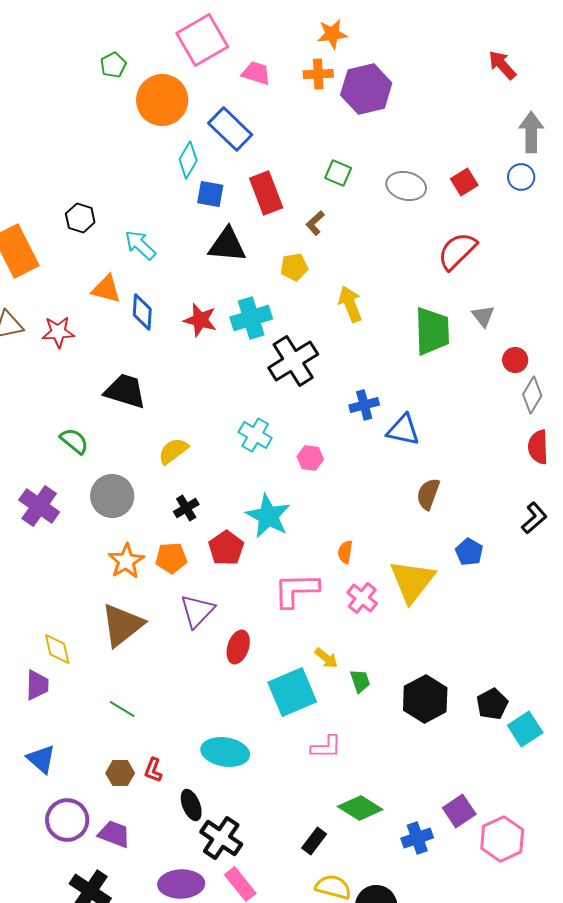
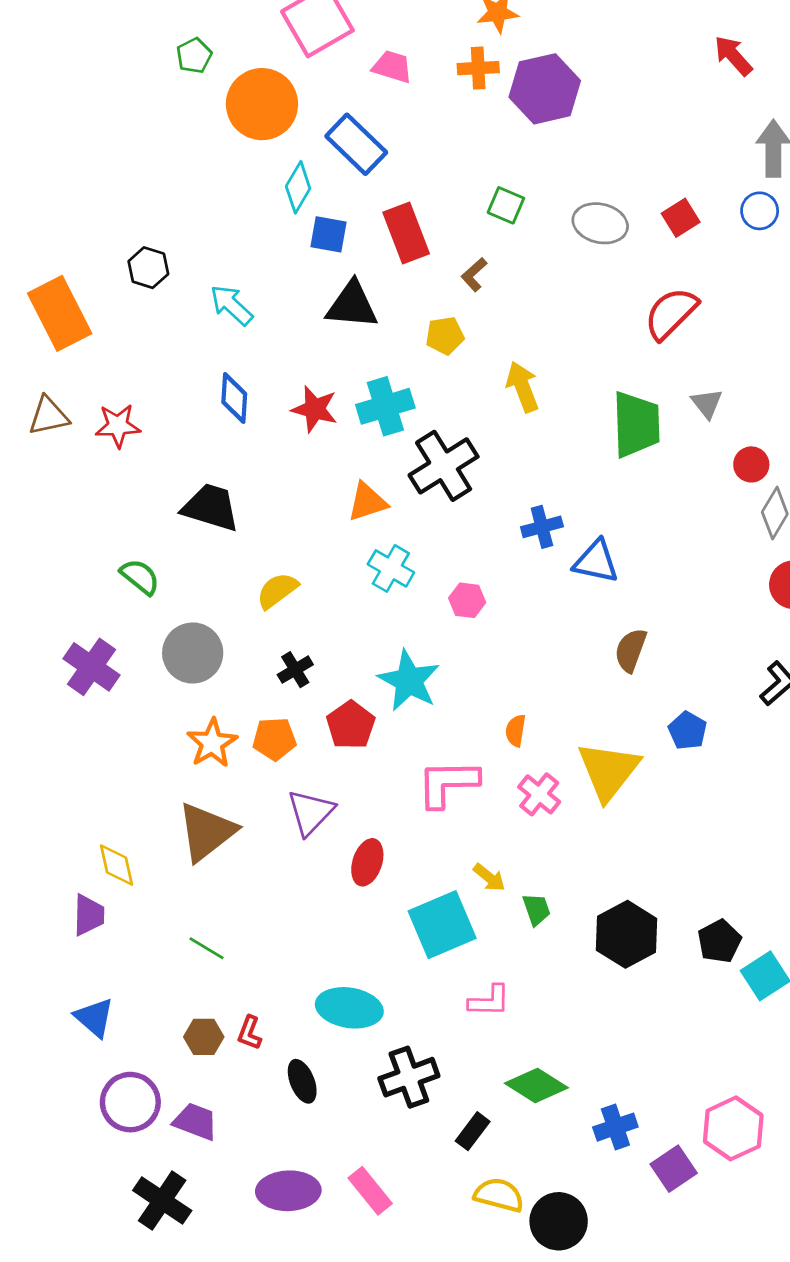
orange triangle: (106, 289) -> (367, 502), moved, turned -32
purple square: (459, 811) -> (674, 1169), moved
black cross: (221, 838) -> (409, 1077), moved, turned 36

